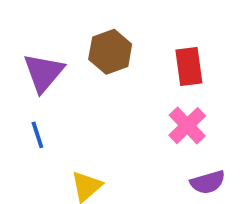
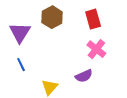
purple semicircle: (208, 182) -> (84, 76), moved

